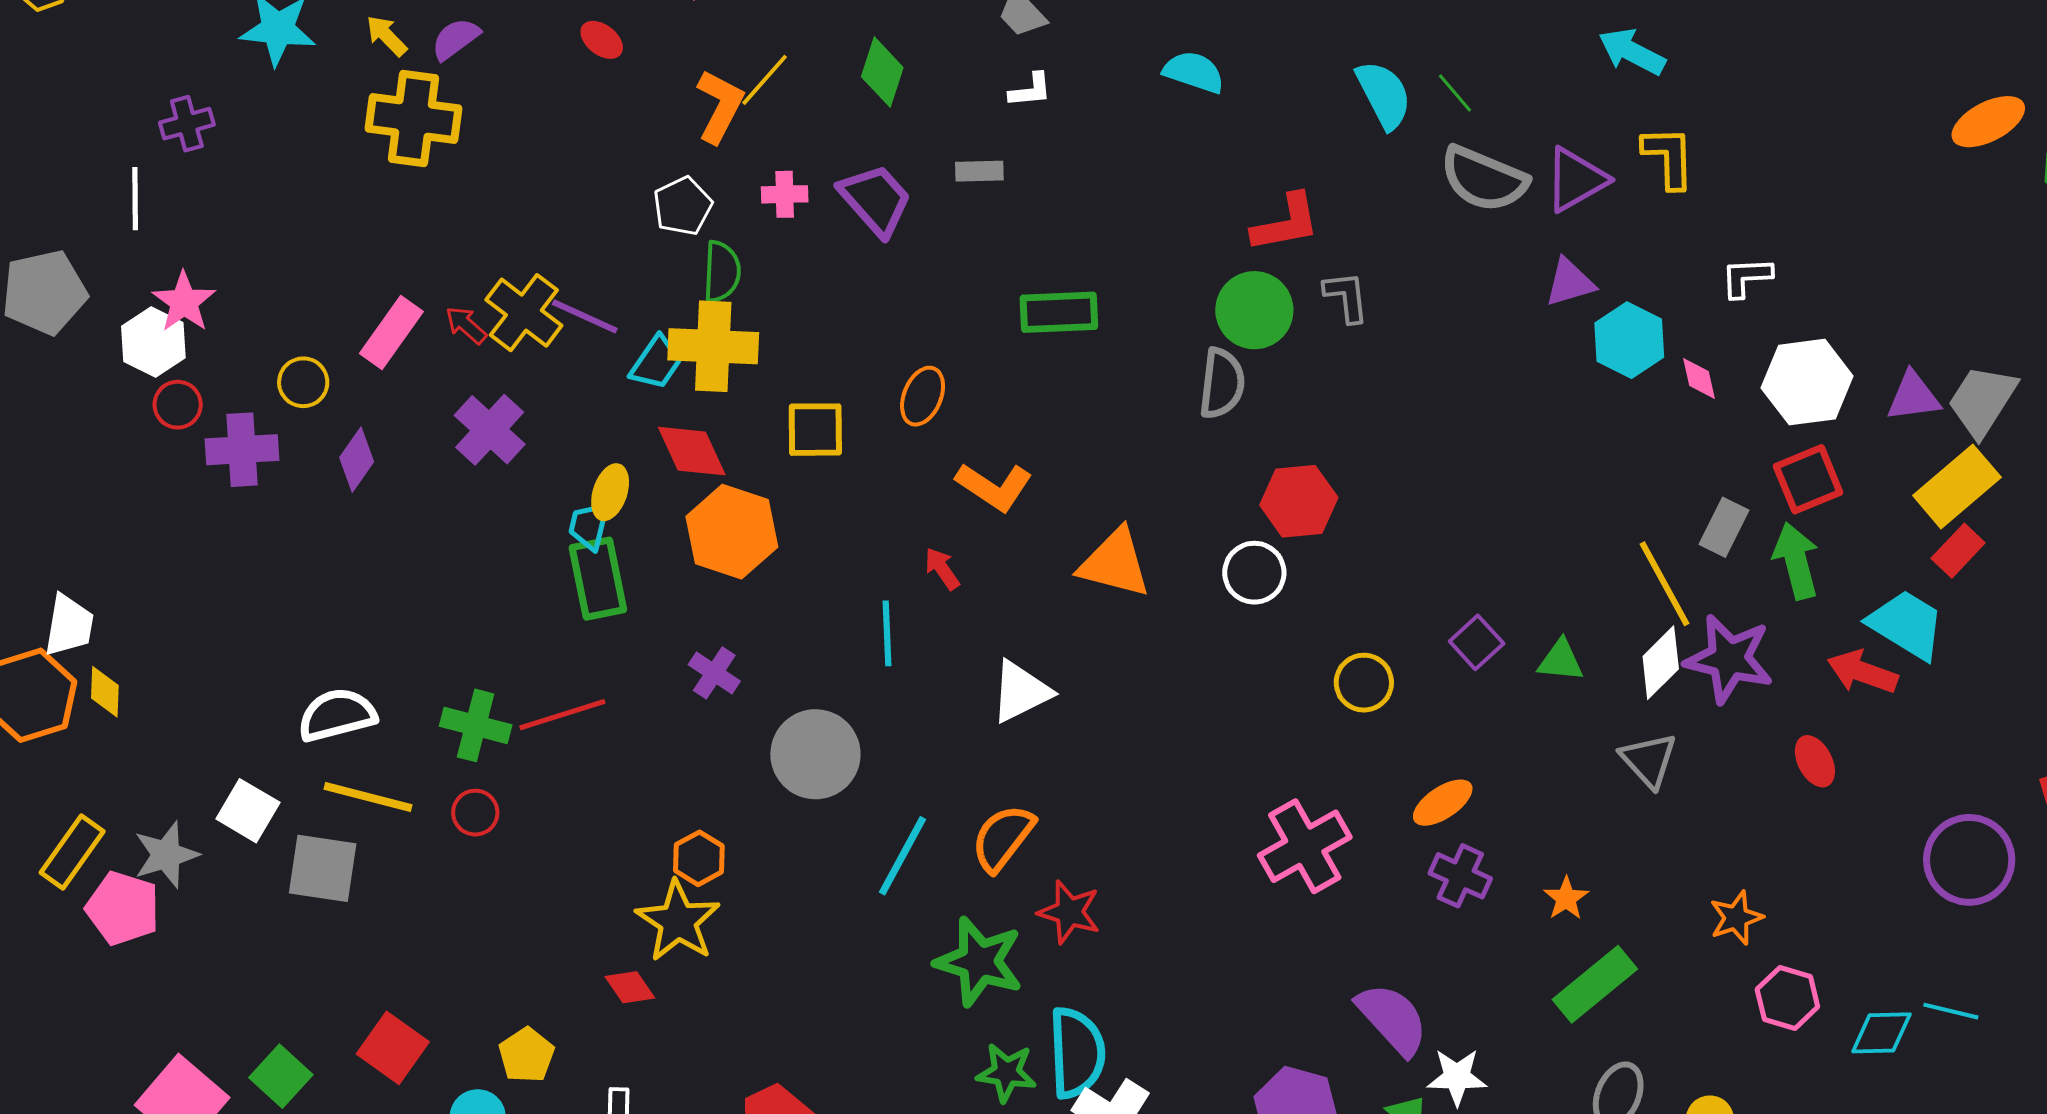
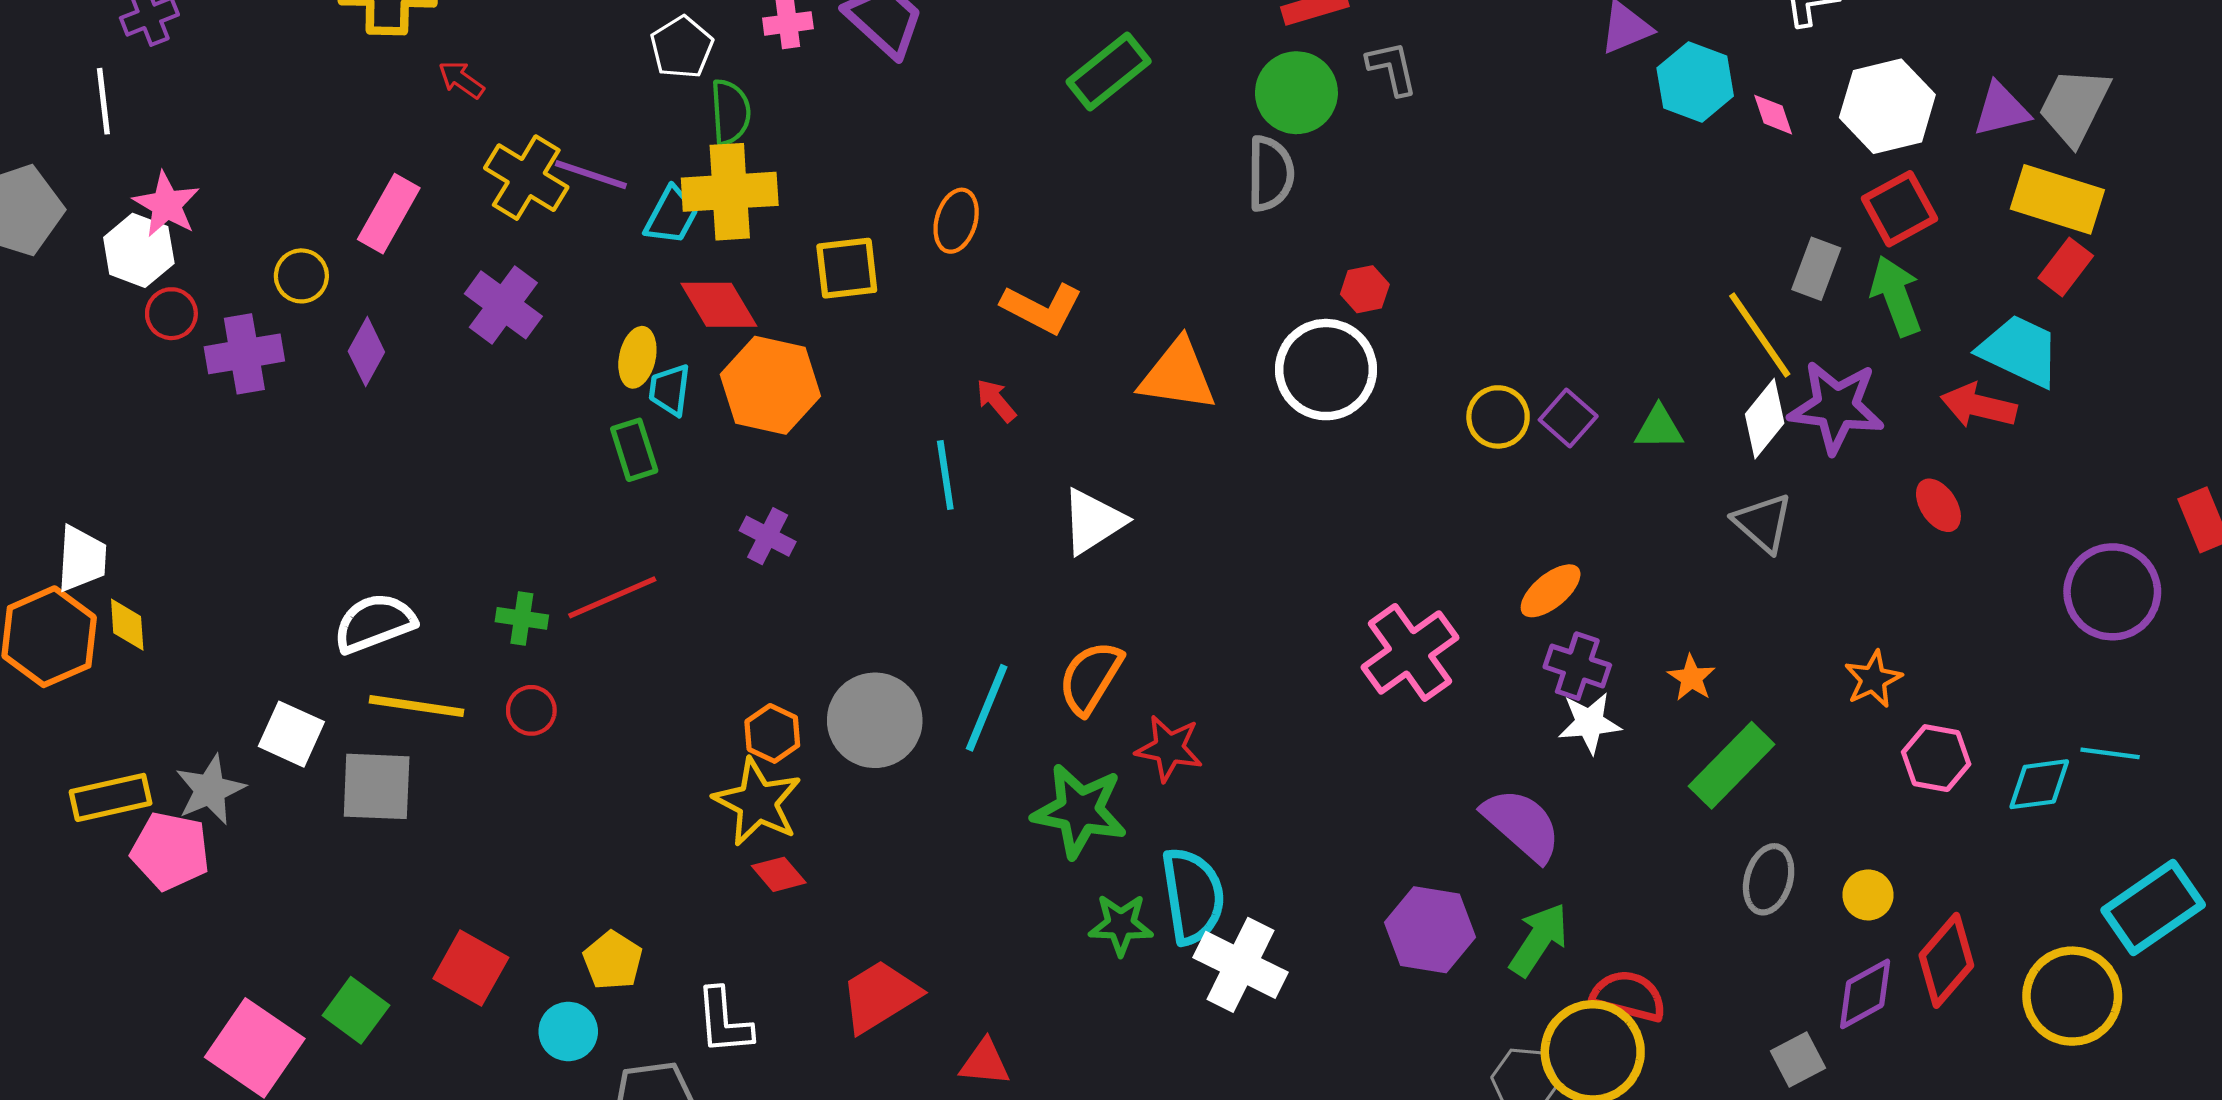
green rectangle: (1059, 312) -> (1109, 72), moved, turned -30
red arrow: (466, 325) -> (461, 80), moved
yellow rectangle: (1957, 486) -> (2057, 199), turned 64
red hexagon: (1299, 501) -> (1365, 289), size x0.6
cyan trapezoid: (589, 526) -> (670, 390), moved
white circle: (1254, 573) -> (1326, 370), size x1.5
green rectangle: (598, 579) -> (634, 450), size x0.7
yellow circle: (1364, 683) -> (1498, 417), moved
green cross: (476, 725) -> (522, 618), size x0.7
gray circle: (815, 754) -> (875, 720), moved
yellow rectangle: (72, 852) -> (111, 797), turned 48
red diamond: (630, 987) -> (779, 874), moved
white star: (1457, 1077) -> (1589, 723), moved

